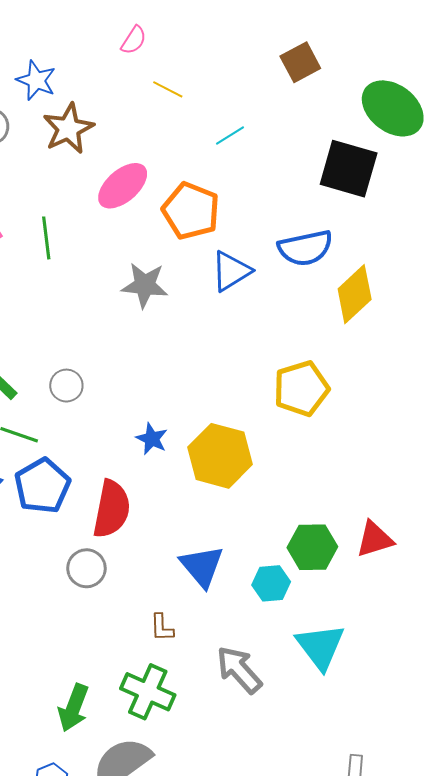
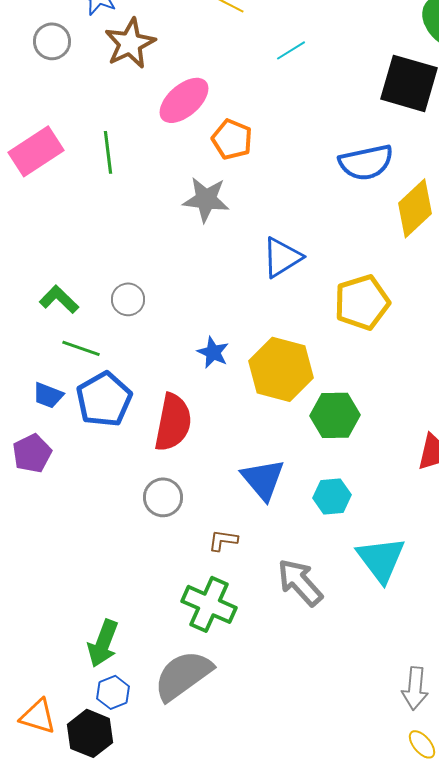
orange pentagon: (191, 211) -> (232, 139), moved, size x0.7
blue triangle: (231, 271) -> (282, 257), moved
green hexagon: (312, 547) -> (335, 415), moved
gray circle: (86, 568) -> (163, 497), moved
brown L-shape: (162, 628) -> (223, 540), turned 100
green arrow: (73, 708) -> (103, 643), moved

